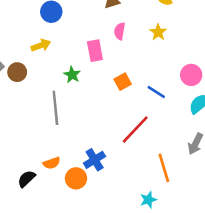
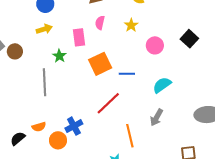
yellow arrow: (41, 45) -> (44, 29), moved
pink circle: (191, 75) -> (155, 45), moved
orange square: (123, 82) -> (100, 64), size x1.6
blue line: (156, 92) -> (127, 74), turned -35

